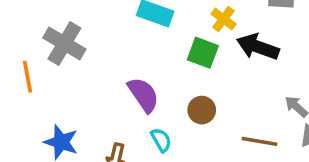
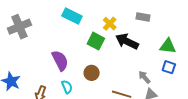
gray cross: (64, 43) -> (19, 27), turned 30

